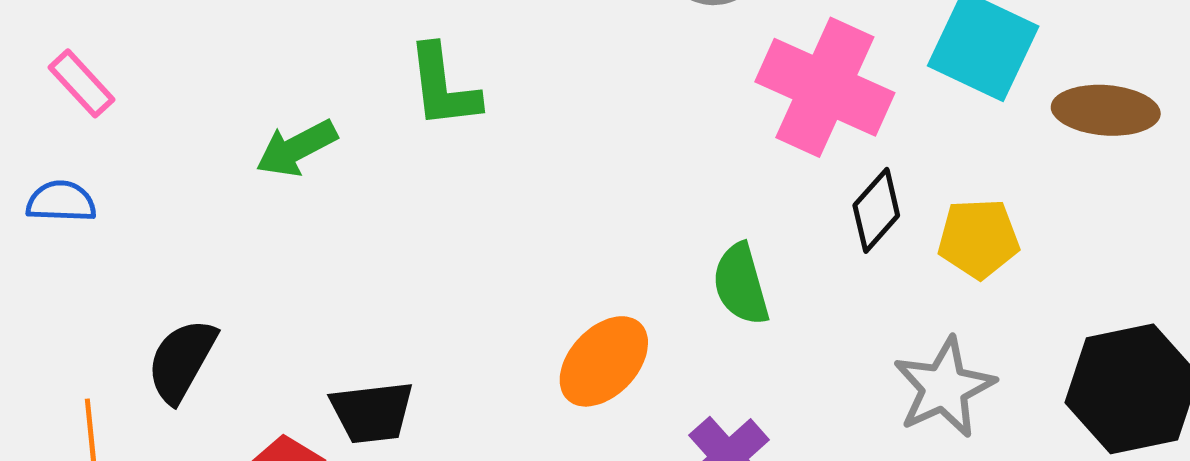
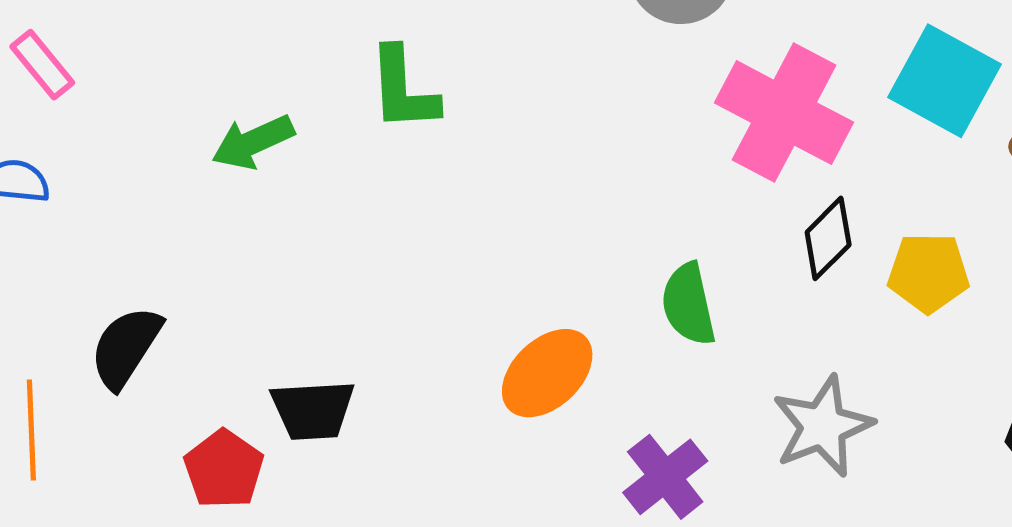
gray star: (944, 387) -> (823, 426), moved

